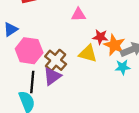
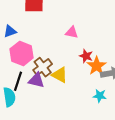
yellow triangle: (88, 54) -> (60, 75), moved
cyan star: (123, 67) -> (100, 96), moved
purple triangle: (52, 76) -> (36, 80), turned 36

